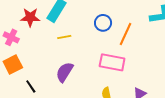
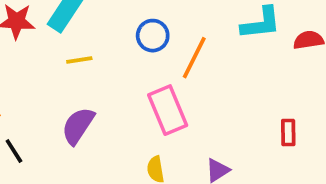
pink rectangle: (112, 62) -> (168, 110), turned 55

